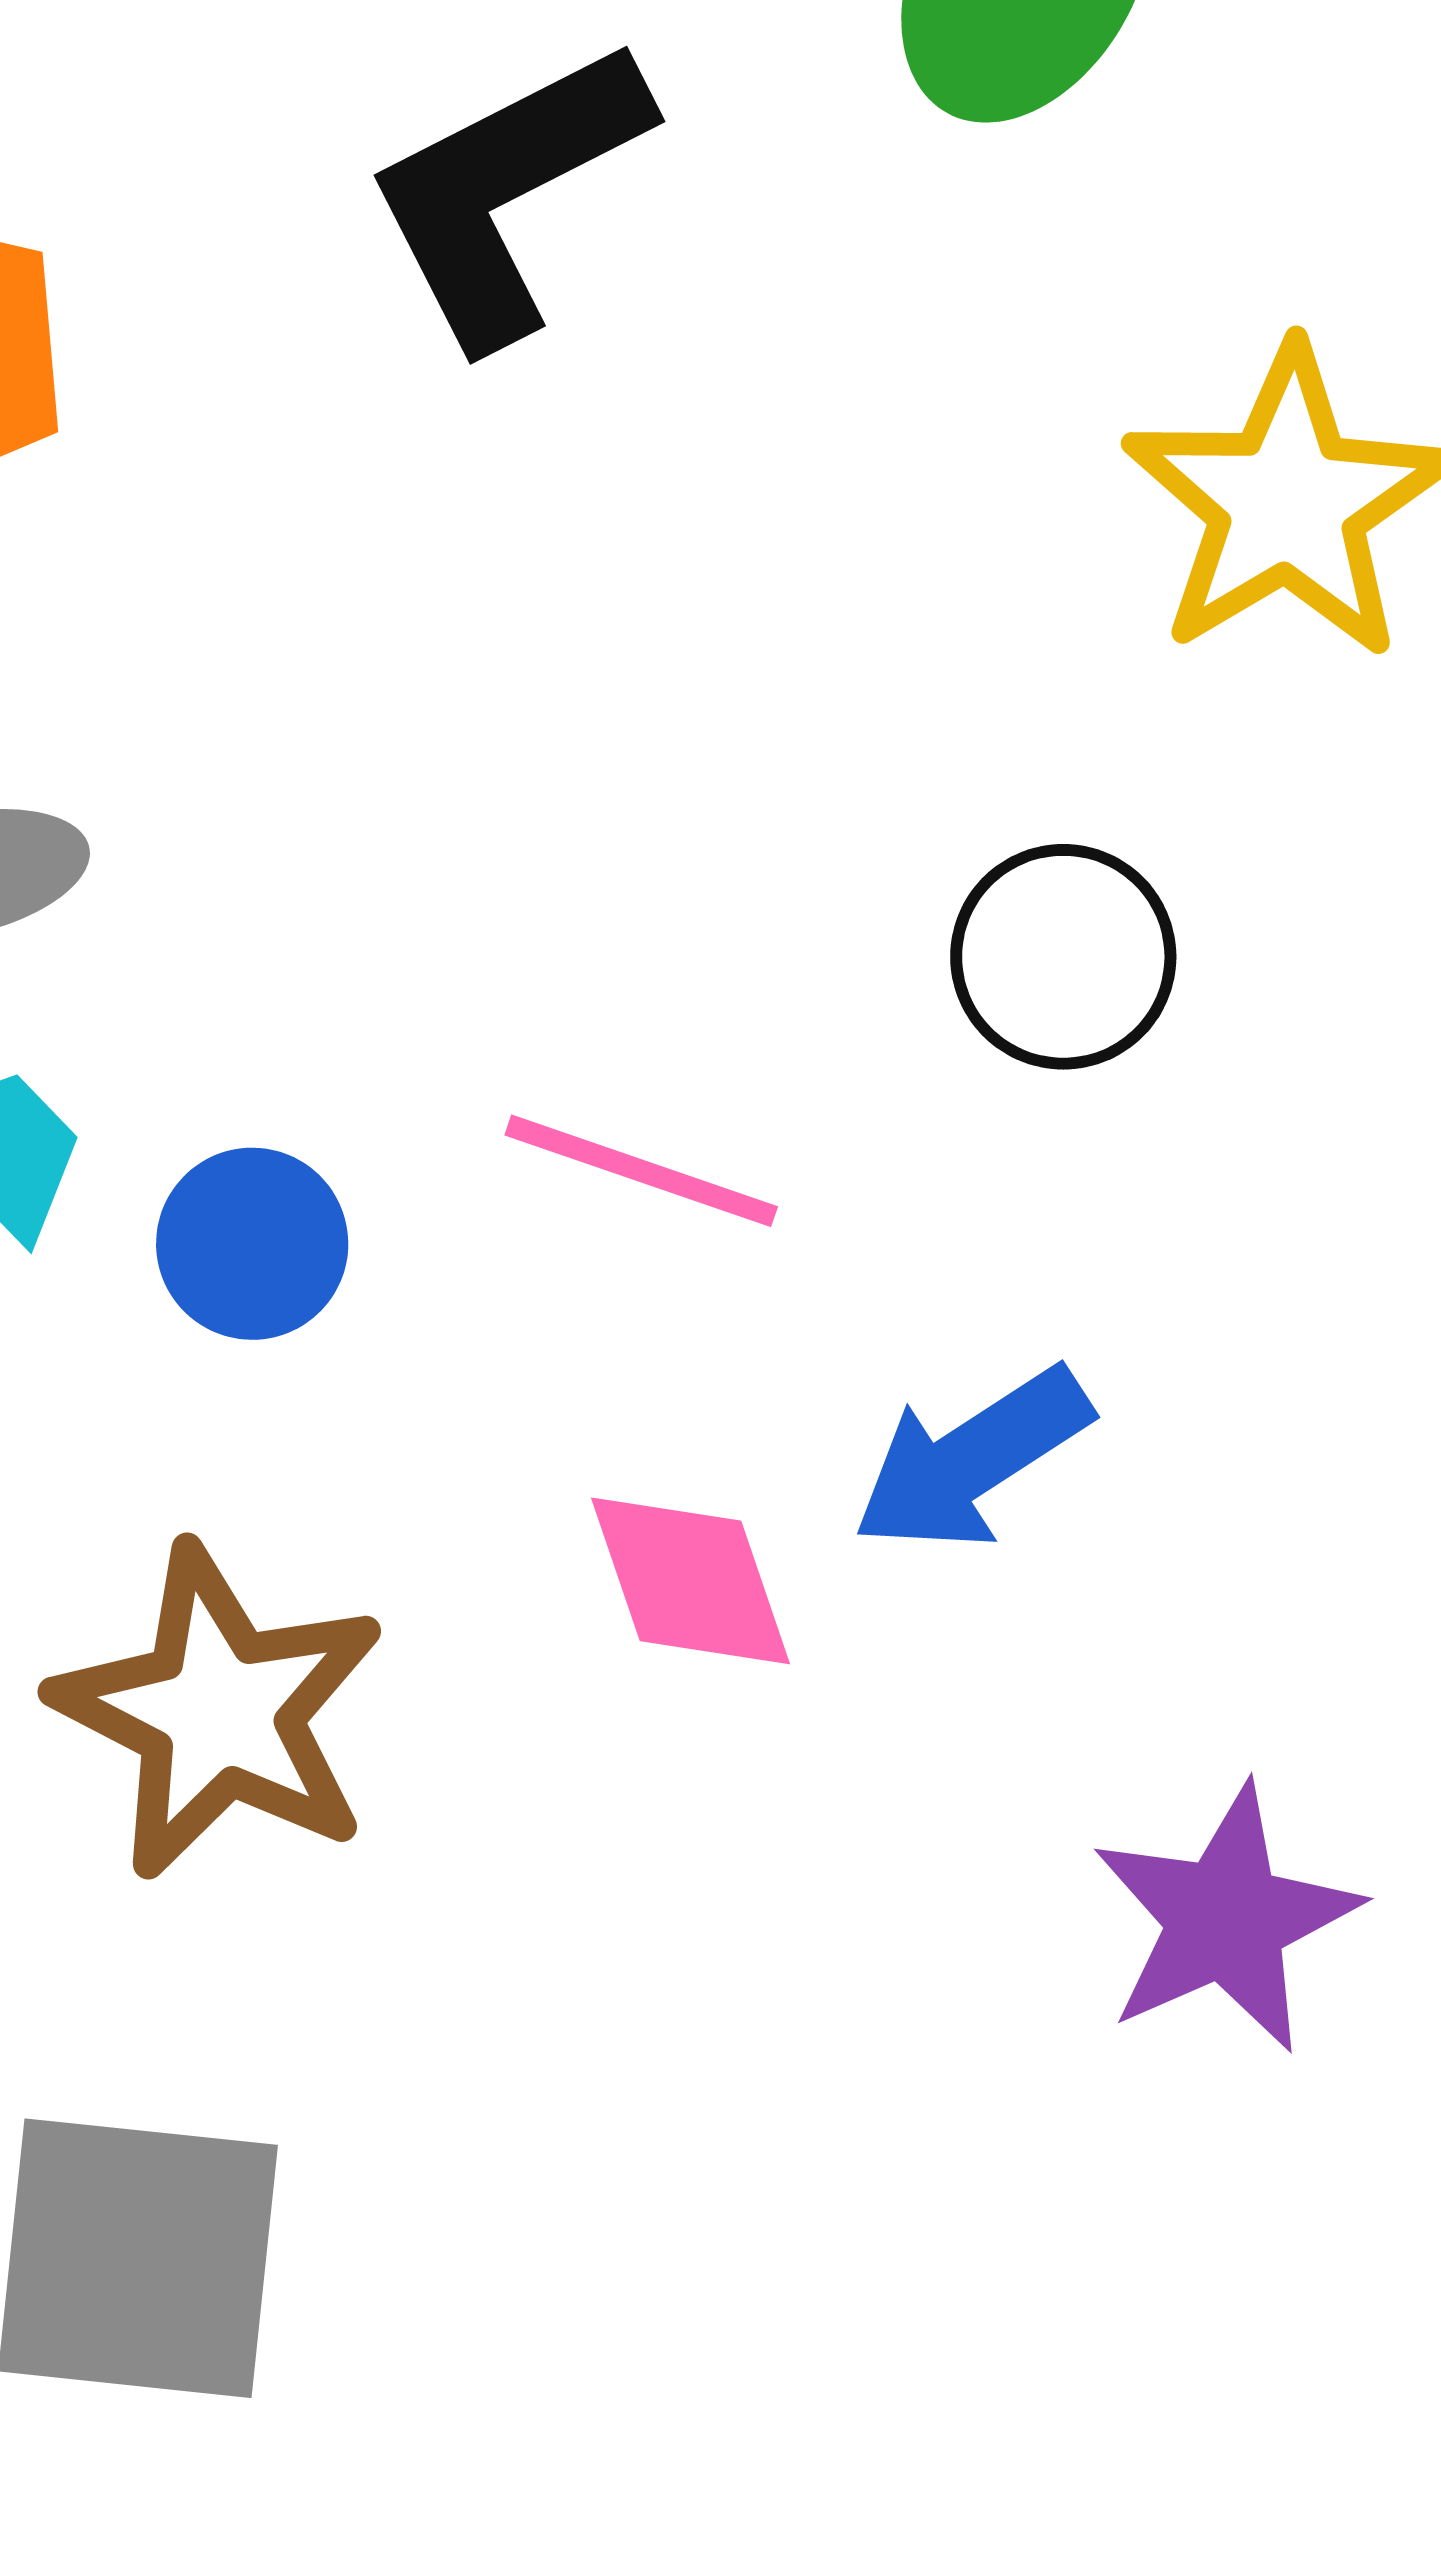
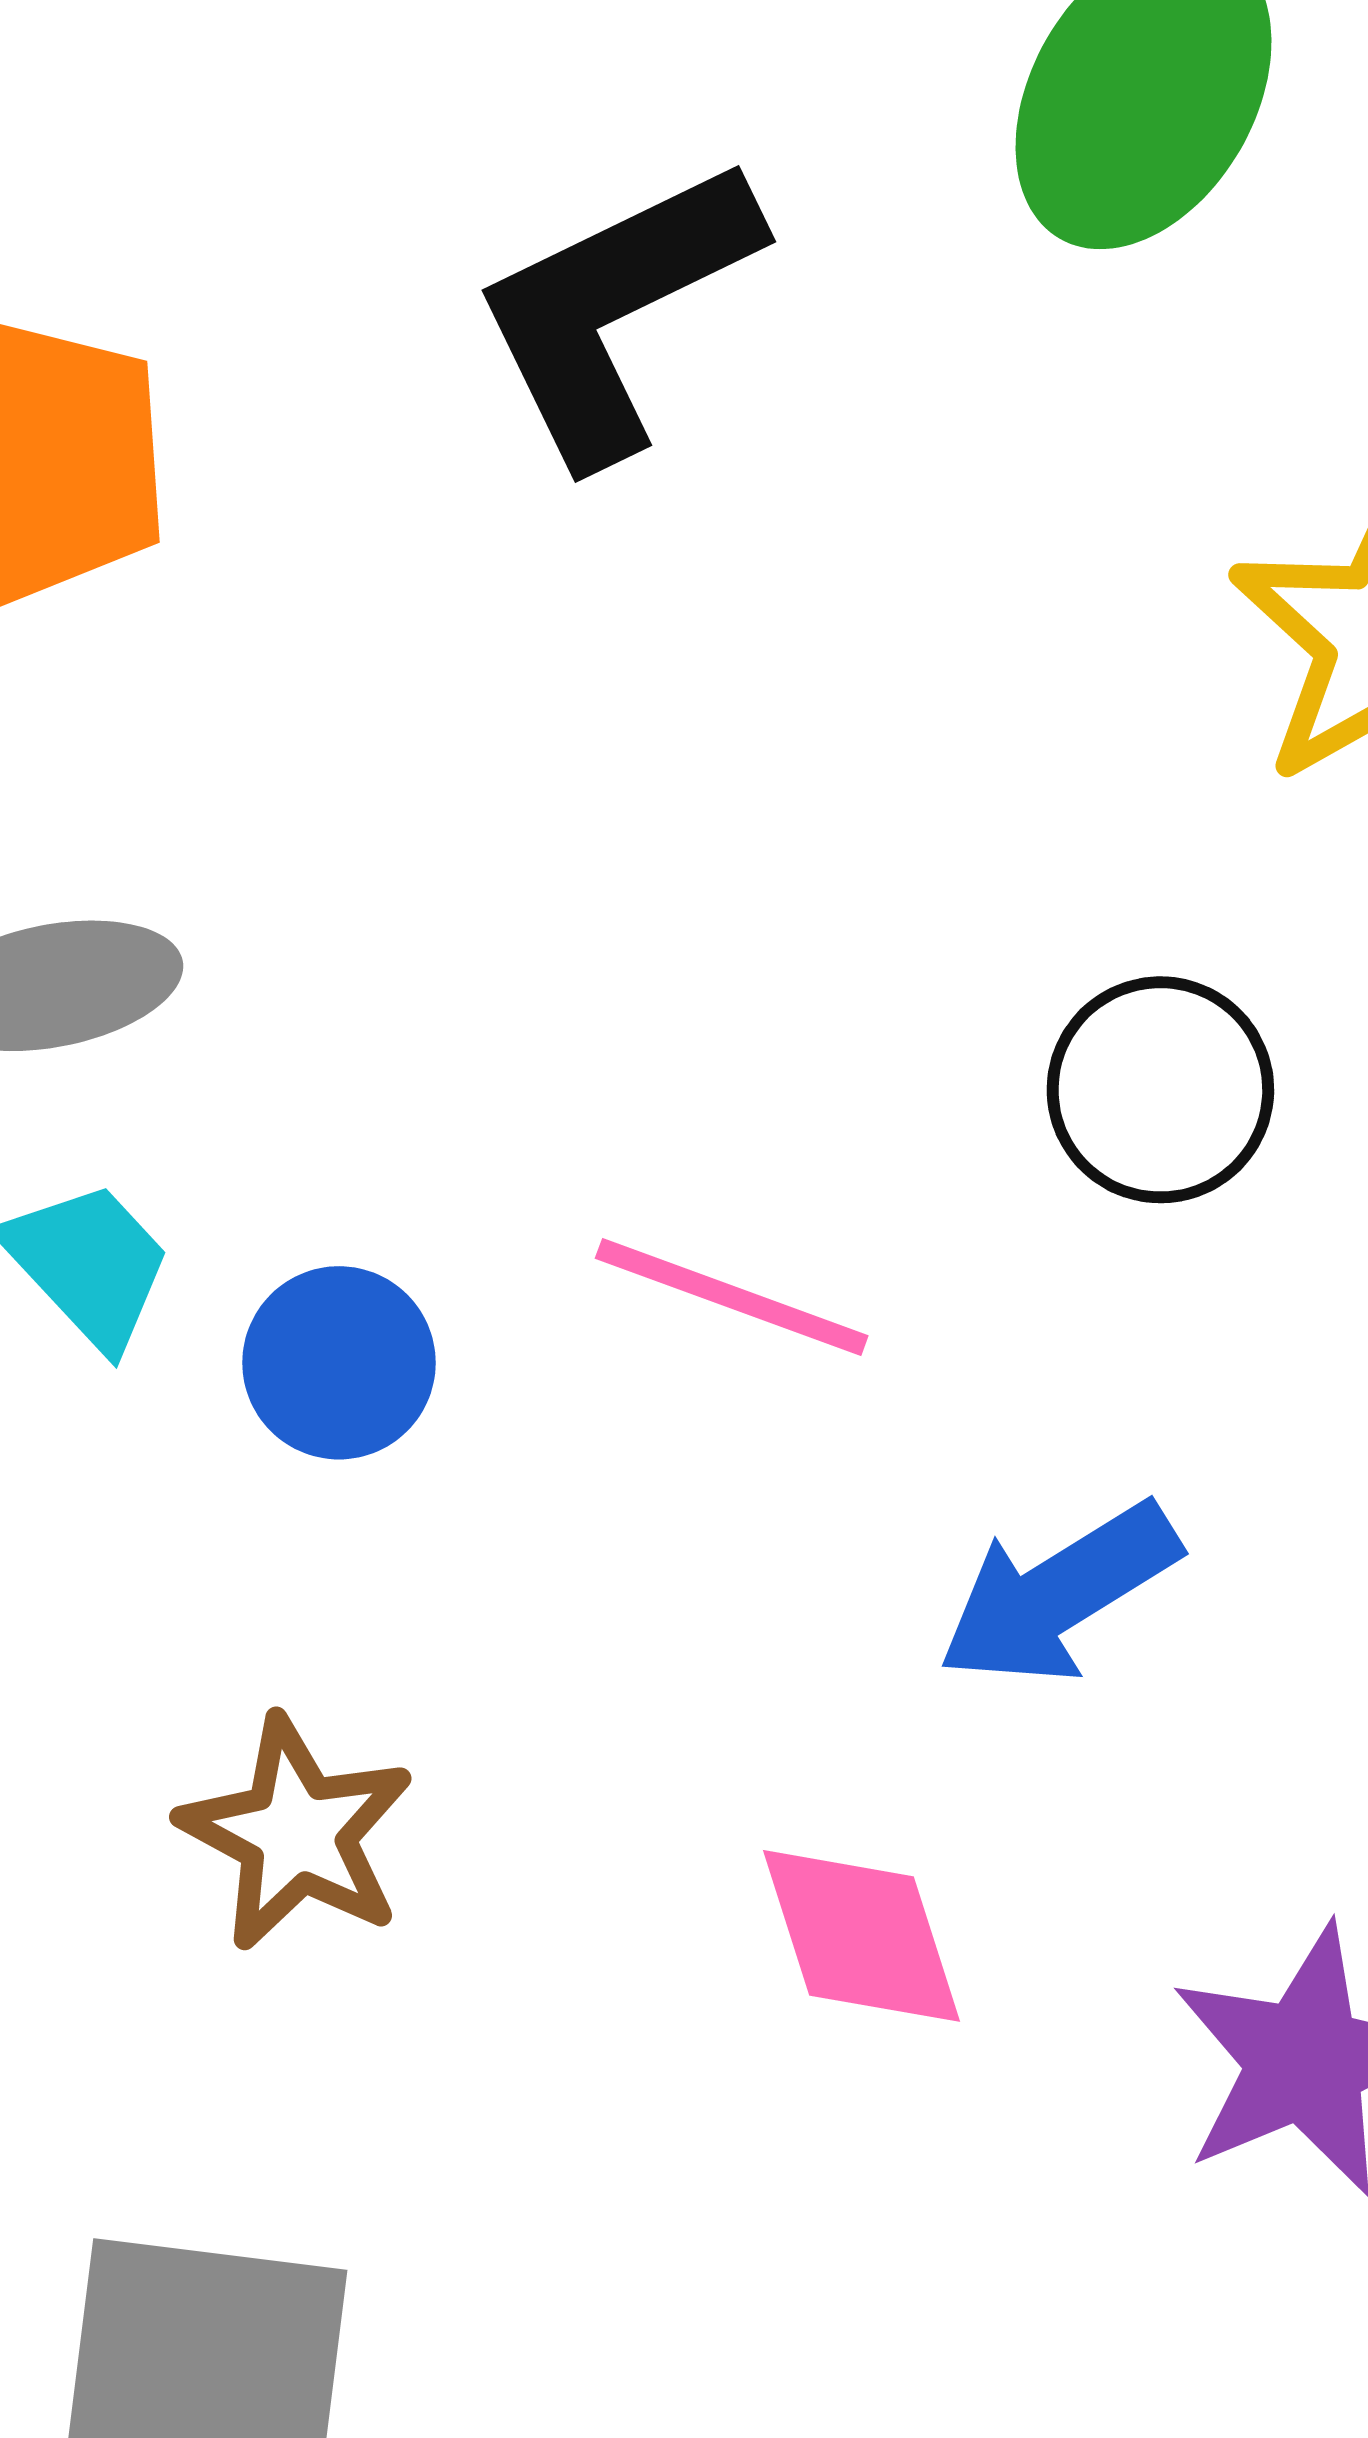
pink diamond: (691, 1581) -> (861, 1936), moved
brown star: (219, 1712) -> (297, 1833), size x0.7

